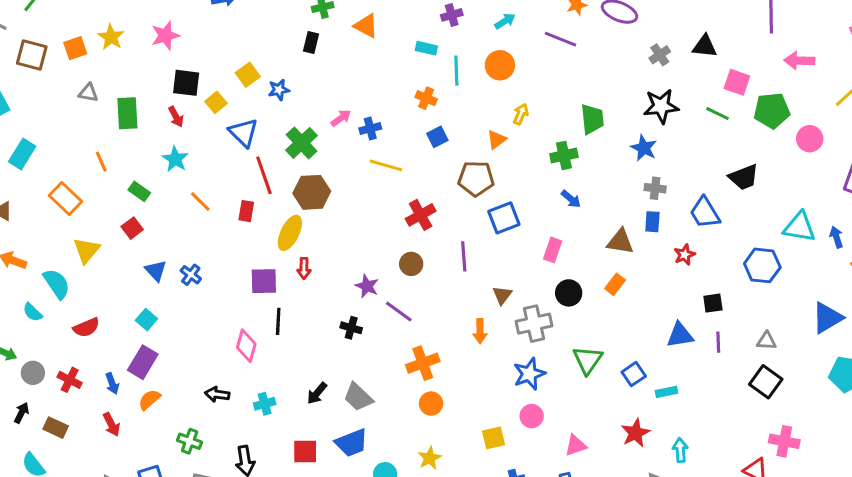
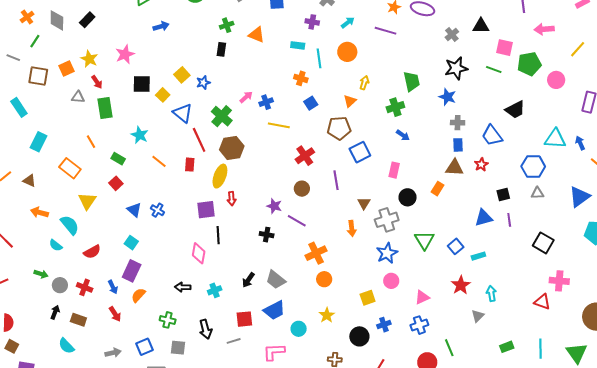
purple cross: (452, 15) -> (312, 22), turned 32
red arrow: (176, 117) -> (97, 82), moved
brown triangle: (620, 242) -> (454, 168), moved
gray triangle: (767, 341) -> (537, 193), moved

